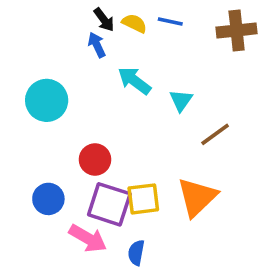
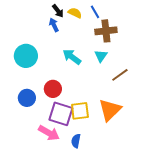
blue line: (170, 22) -> (95, 12), turned 48
brown cross: (237, 30) -> (106, 31), moved
cyan arrow: (134, 81) -> (72, 57), moved
blue circle: (48, 199) -> (27, 98), moved

